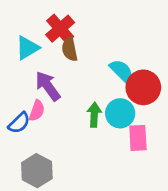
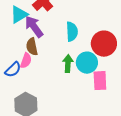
brown semicircle: (70, 49) -> (32, 47), moved
cyan semicircle: (122, 71) -> (72, 32), moved, turned 42
purple arrow: (48, 86) -> (34, 27), moved

